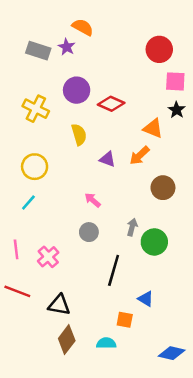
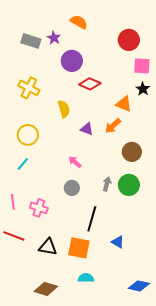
orange semicircle: (83, 27) -> (79, 22), moved
purple circle: (77, 90) -> (72, 61), moved
green circle: (154, 242) -> (129, 185), moved
pink cross: (48, 257) -> (39, 208), turned -30
orange square: (125, 320) -> (79, 248), moved, size x1.6
brown diamond: (67, 340) -> (46, 289), moved, turned 70

